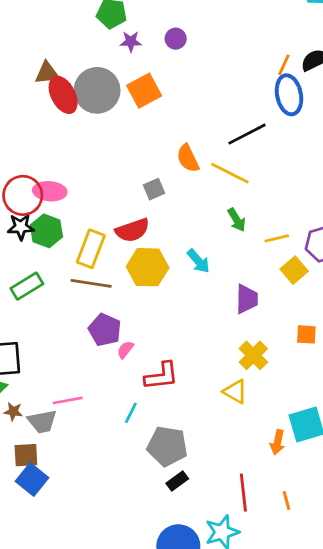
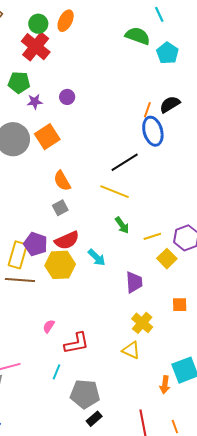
orange semicircle: (188, 158) -> (62, 181), moved
red semicircle: (132, 230) -> (67, 240), moved
purple pentagon: (105, 330) -> (36, 244), moved

